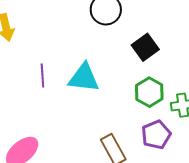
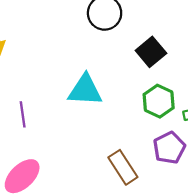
purple line: (42, 76) -> (23, 114), moved

